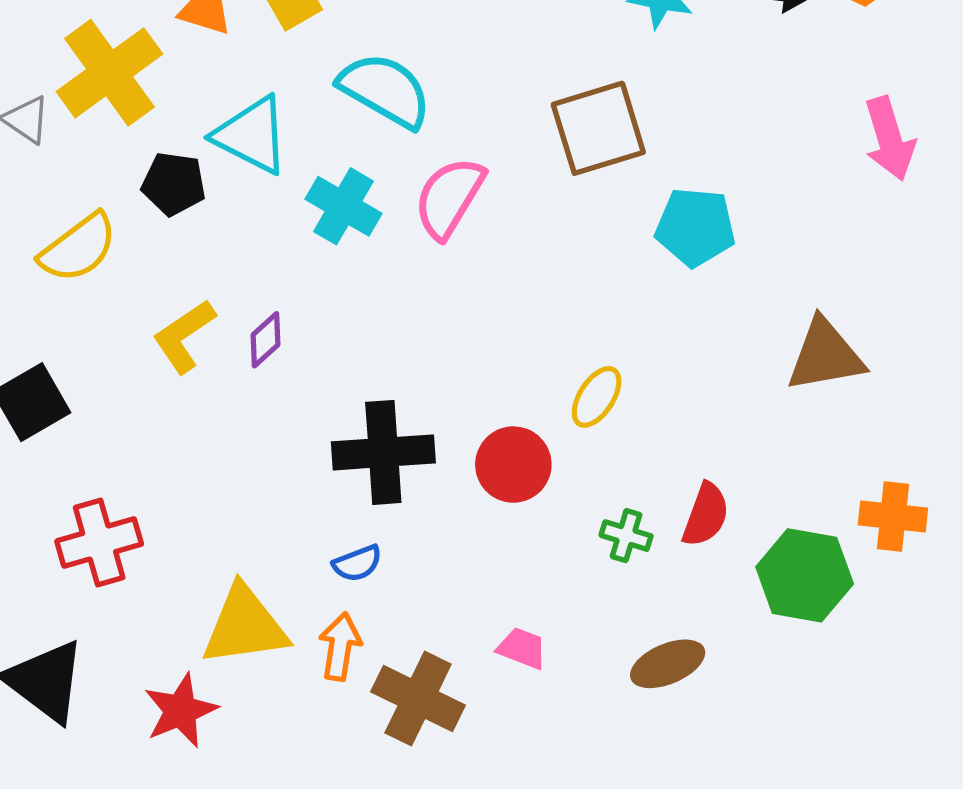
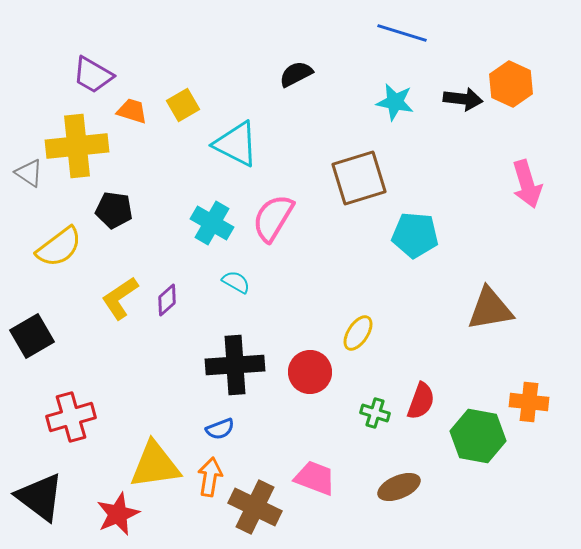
yellow cross: (110, 73) -> (77, 146), turned 30
cyan semicircle: (385, 90) -> (236, 282), moved, size x0.5
cyan triangle: (252, 135) -> (236, 144), moved
pink trapezoid: (522, 648) -> (315, 478), size x1.4

